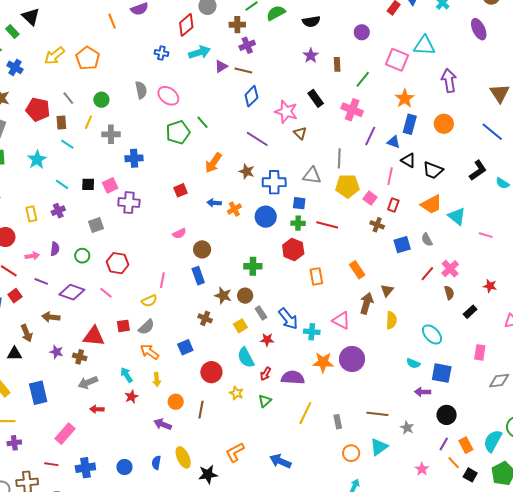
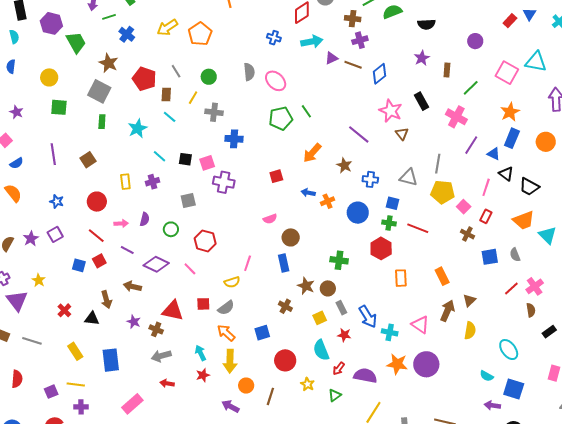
blue diamond: (251, 96) -> (379, 74), moved
blue cross: (274, 182) -> (370, 179), size x0.7
yellow arrow: (157, 380) -> (230, 361), size x1.6

